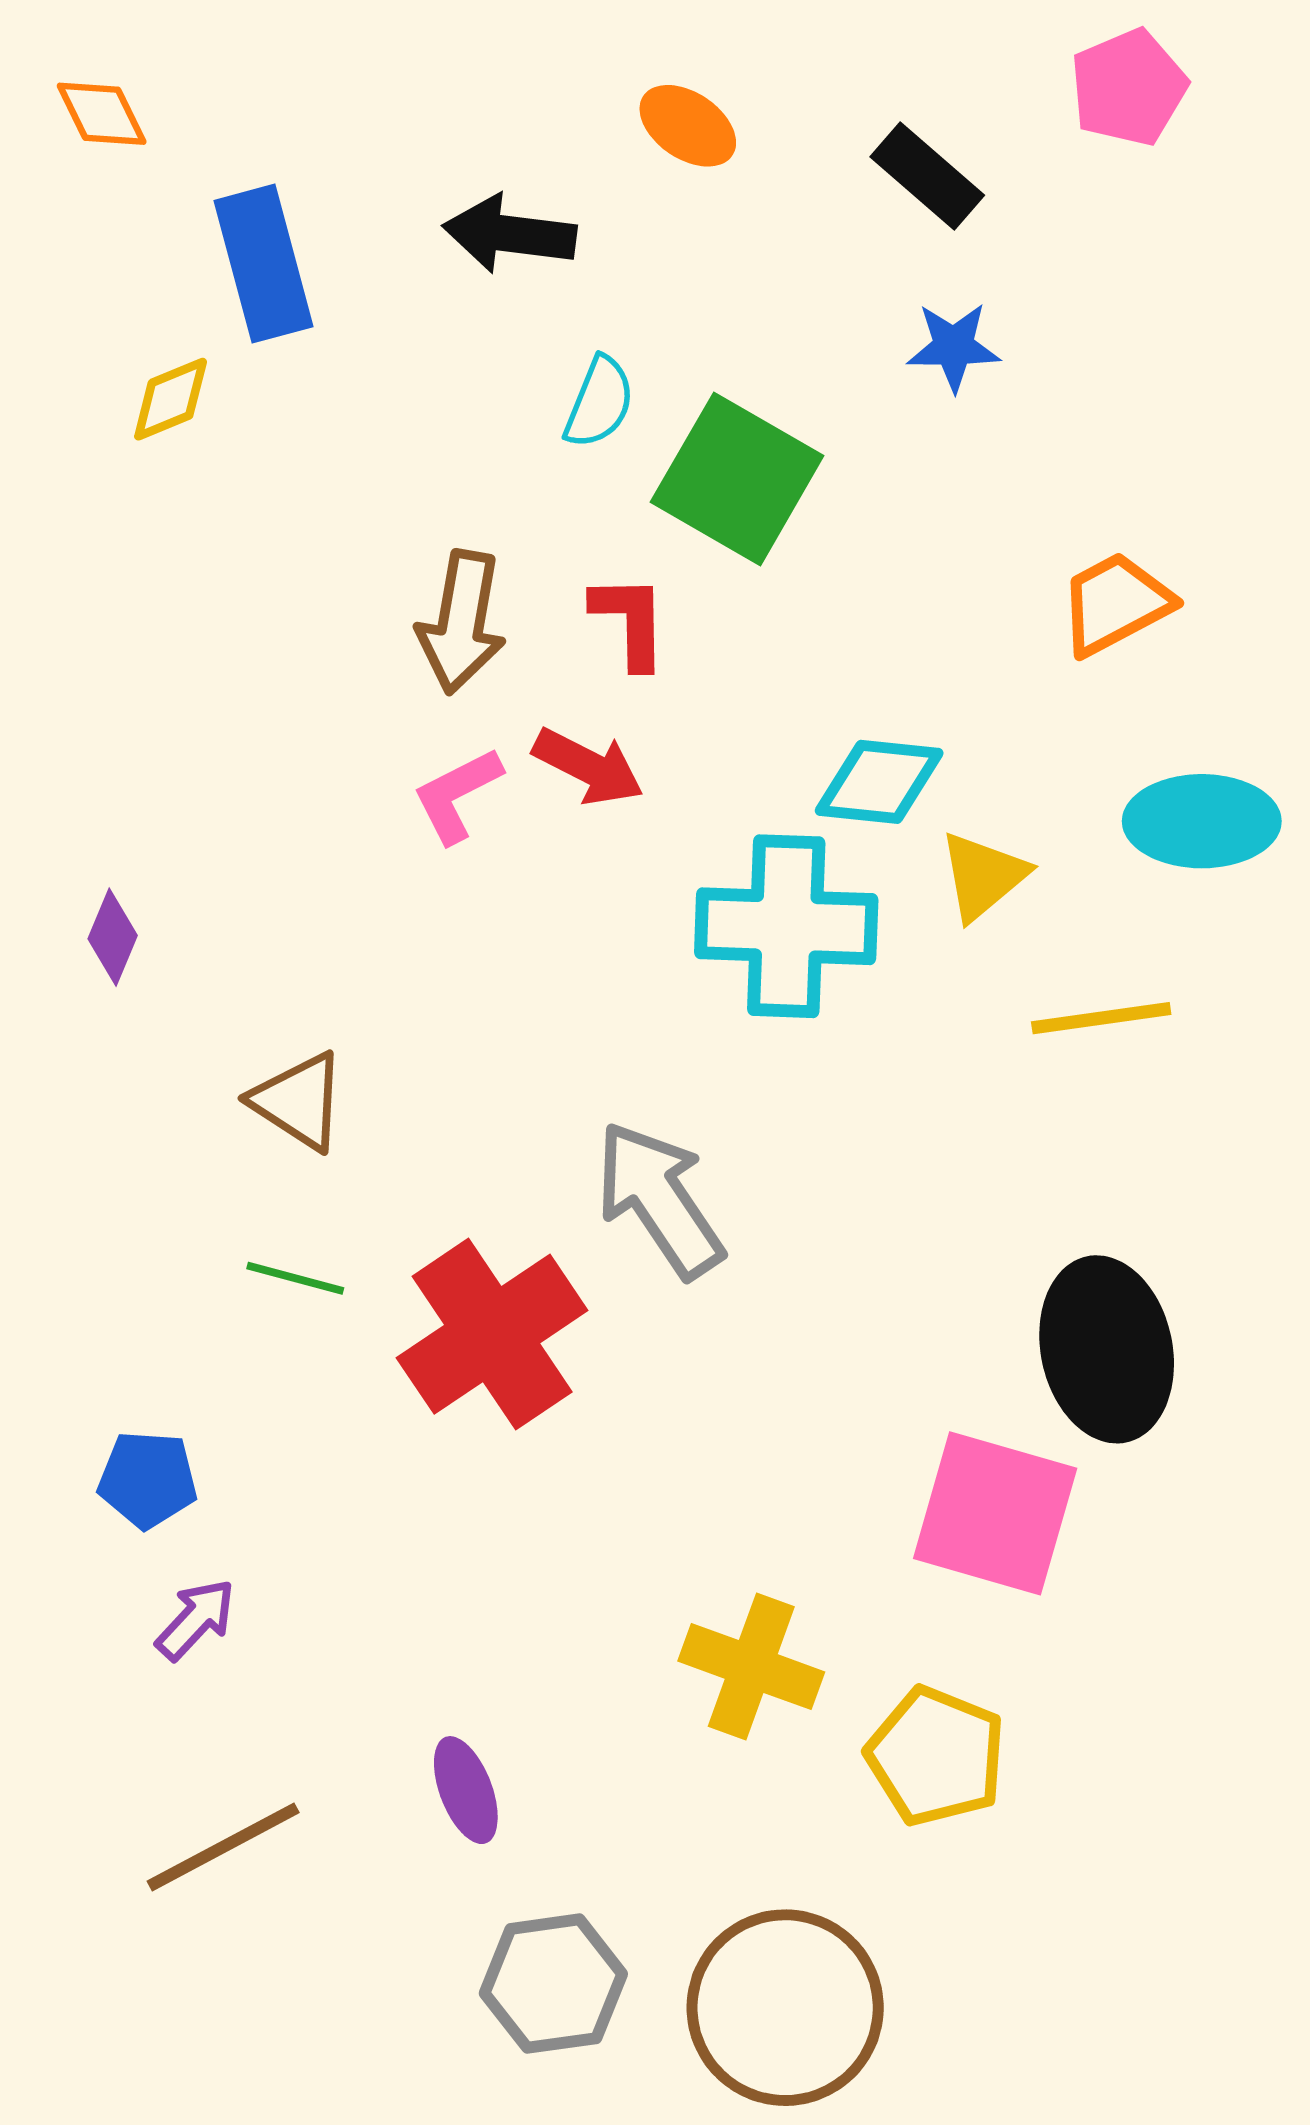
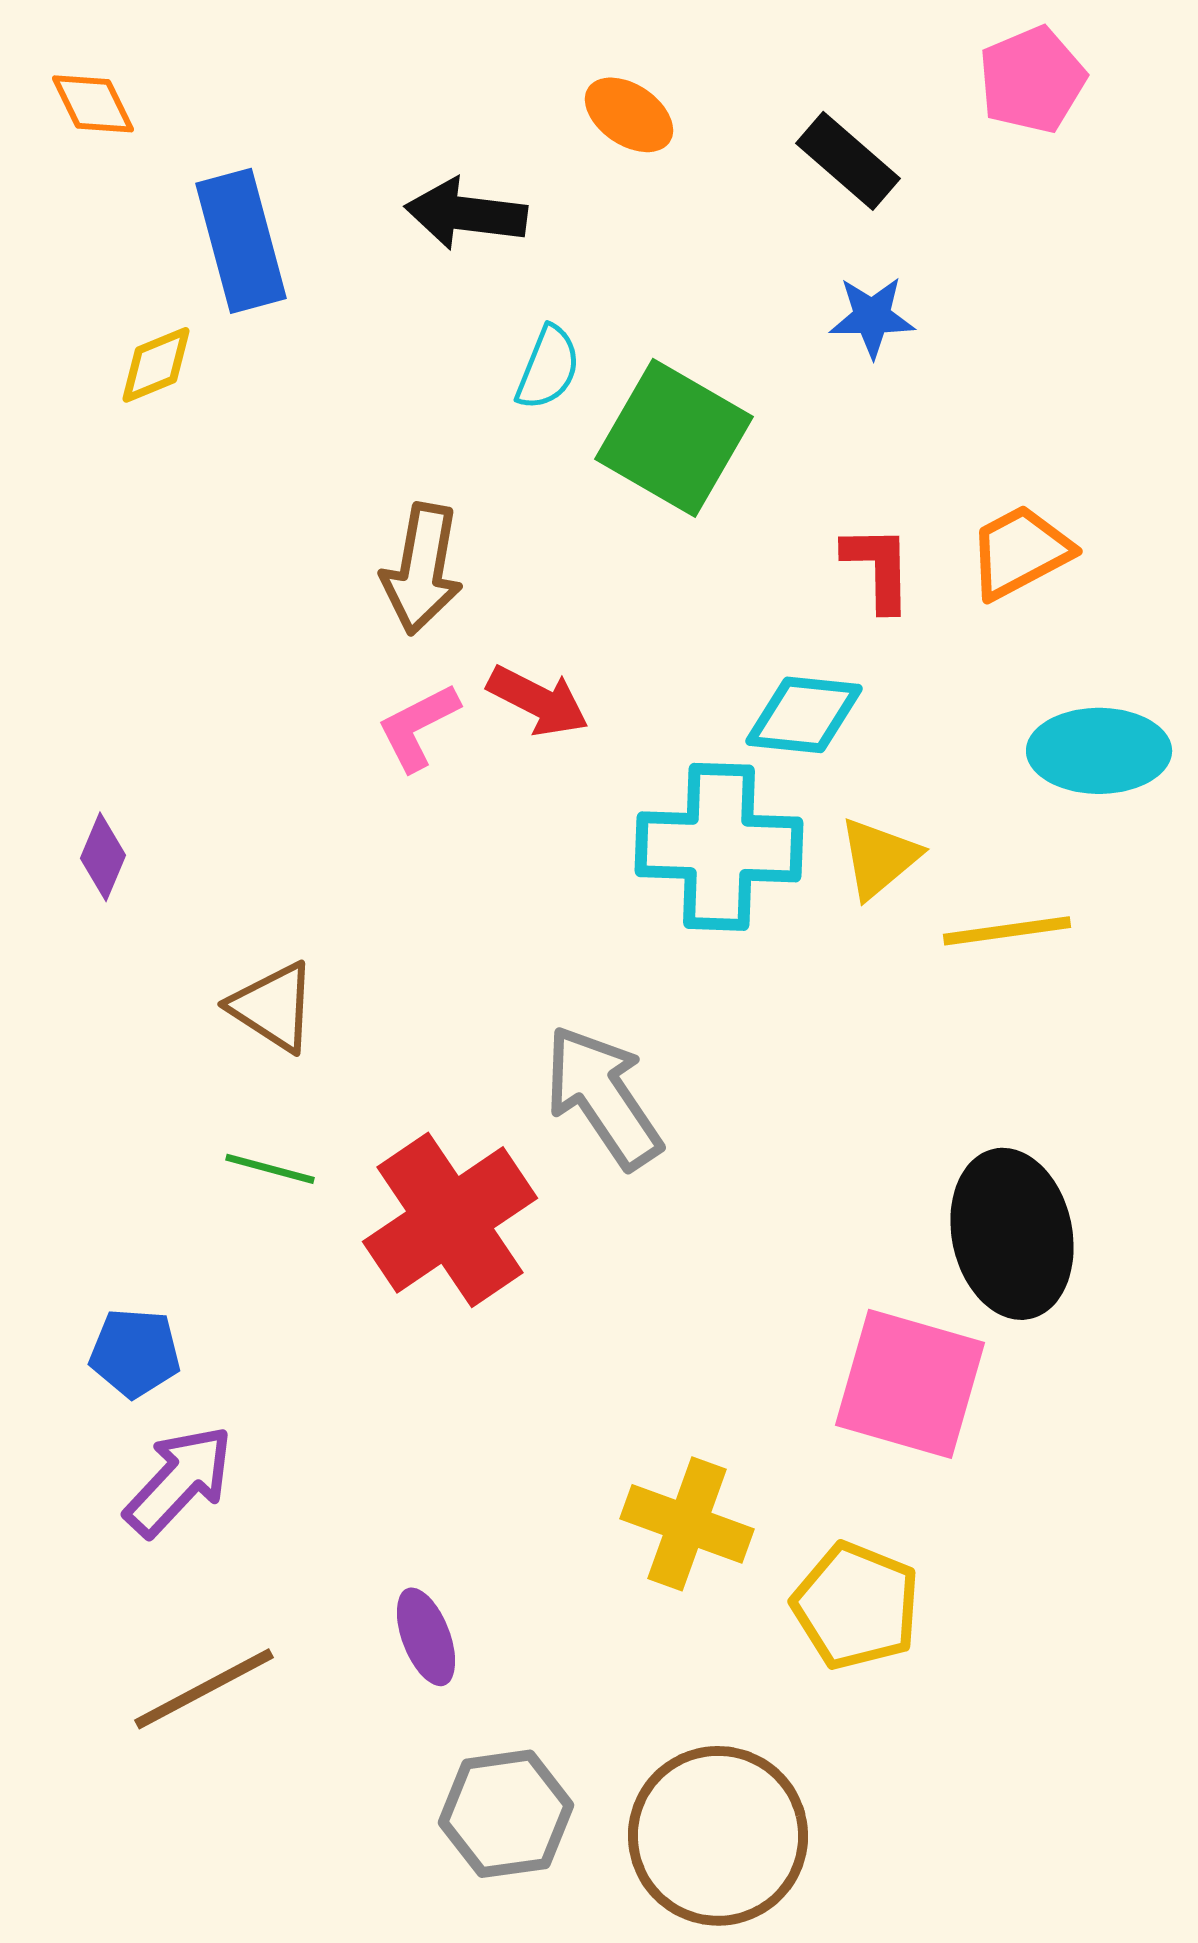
red L-shape: (630, 621) -> (878, 568), moved
yellow triangle: (983, 876) -> (879, 858), moved
purple arrow: (196, 1619) -> (179, 1481), size x1.5

